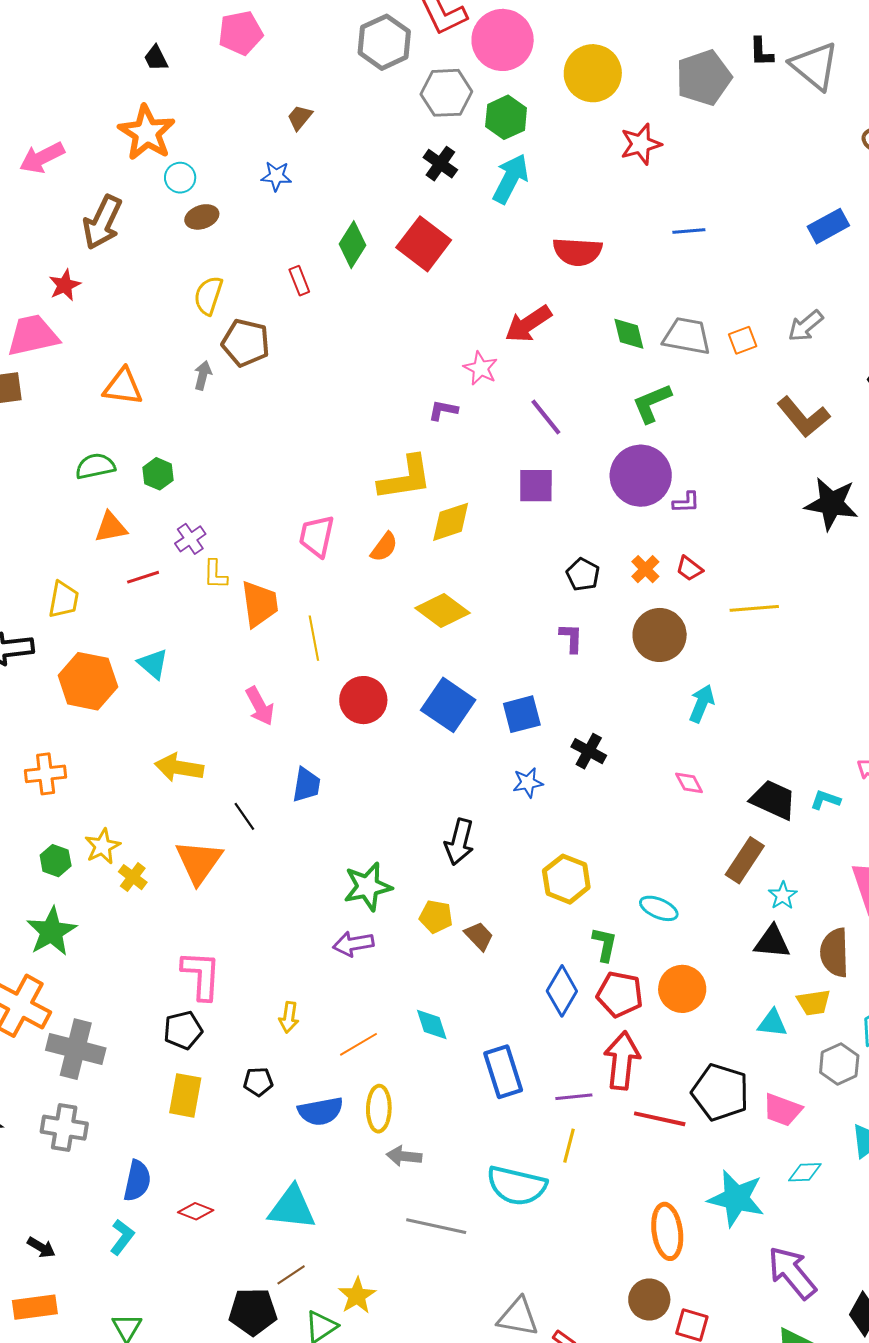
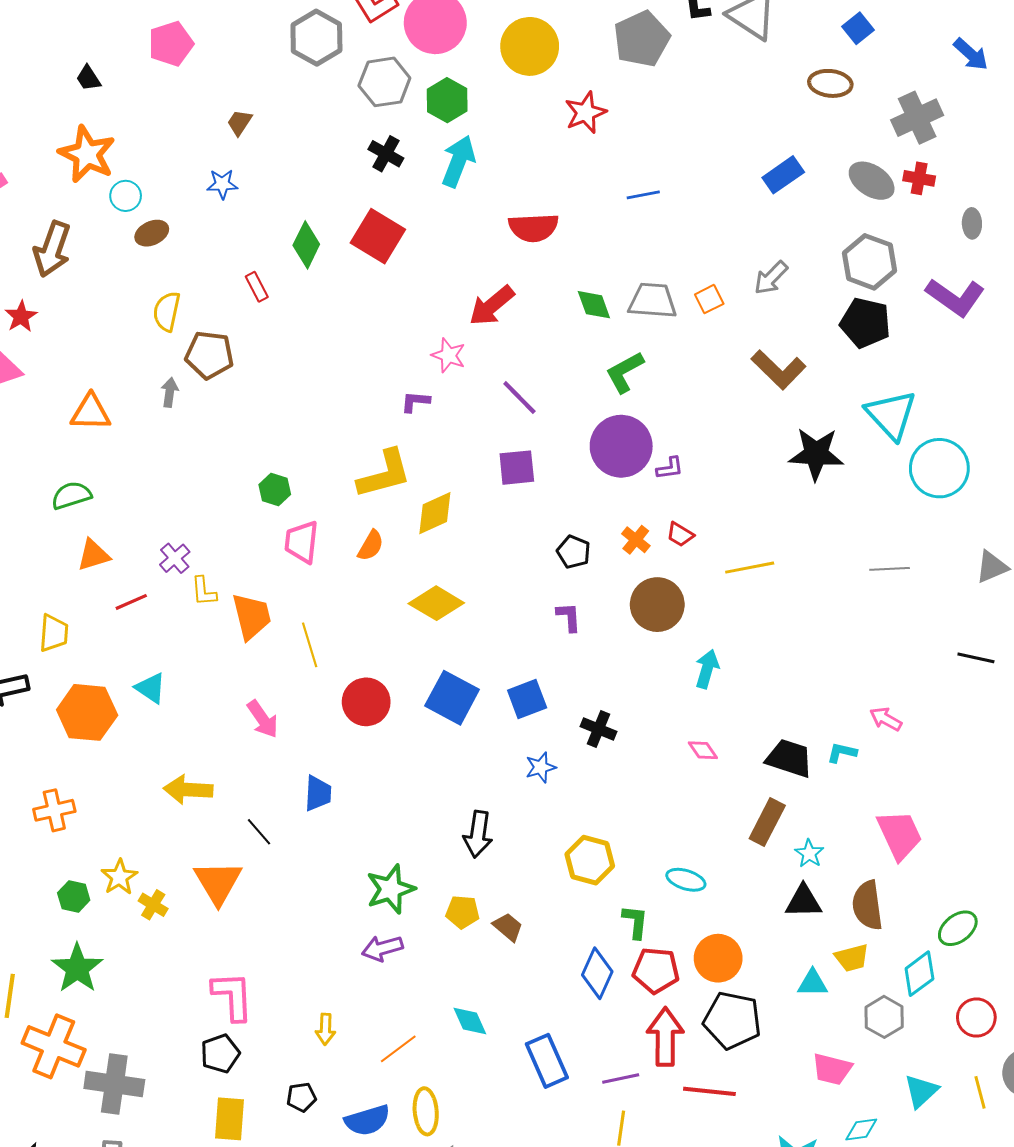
green hexagon: (158, 474) -> (275, 490), moved
black pentagon: (720, 1092) -> (732, 1020), moved

